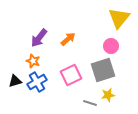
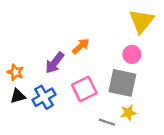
purple arrow: (39, 38) -> (55, 63), moved
orange star: (33, 61) -> (15, 72), moved
gray square: (103, 70) -> (122, 83), turned 30

